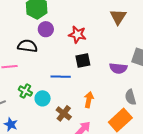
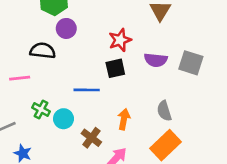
red star: (77, 35) -> (120, 40), moved, turned -30
purple semicircle: (118, 68) -> (156, 60), moved
gray semicircle: (130, 97) -> (164, 111), moved

